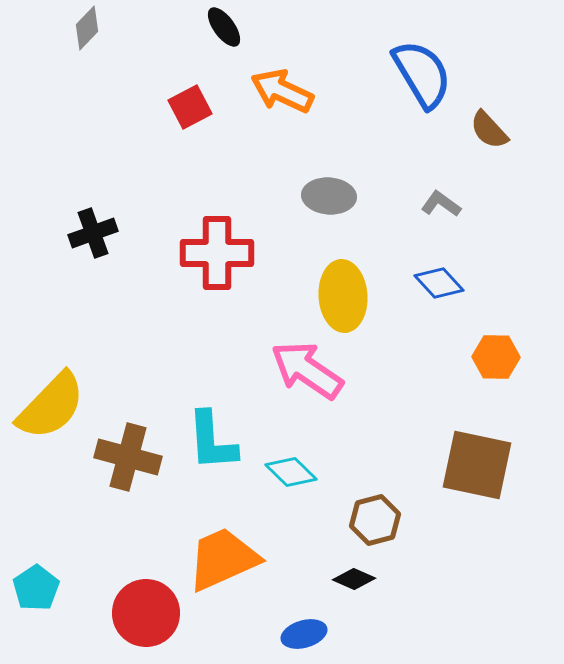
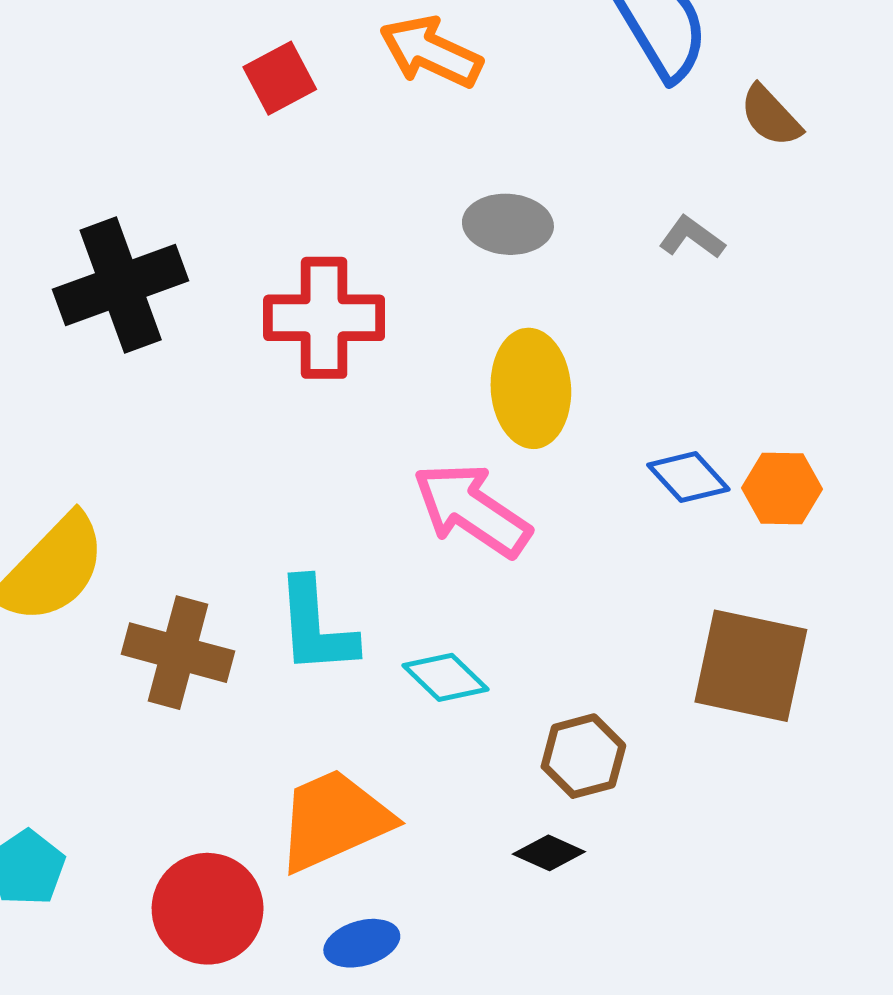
black cross: (93, 233) -> (121, 285), size x1.6
blue diamond: (439, 283) -> (688, 477), moved
blue ellipse: (304, 634) -> (362, 943), moved

